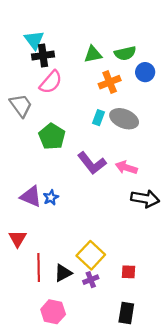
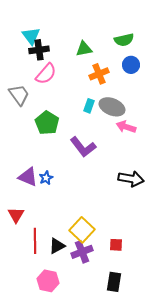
green semicircle: (125, 53) -> (124, 40), moved
pink arrow: (126, 168) -> (126, 127), moved
purple cross: (91, 280) -> (82, 252), size x1.5

